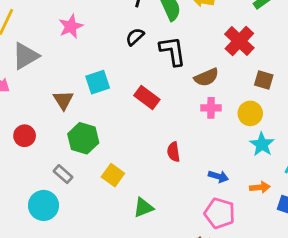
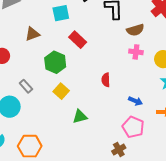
cyan square: (98, 82) -> (61, 13), moved
red rectangle: (147, 98) -> (78, 40), moved
brown triangle: (63, 100) -> (32, 34), turned 35
green hexagon: (83, 138) -> (55, 62), moved

